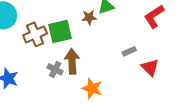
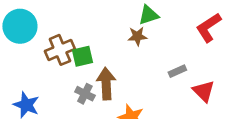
brown star: (89, 17) -> (137, 36), moved
green square: (60, 31) -> (82, 56), moved, size x0.7

